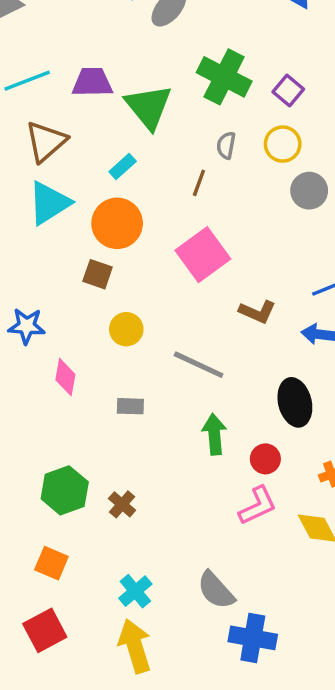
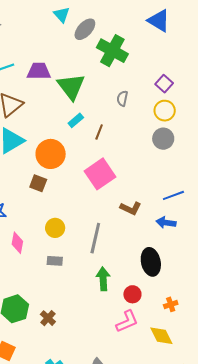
green cross: (224, 77) -> (112, 51), moved
purple square: (288, 91) -> (164, 84), moved
yellow circle: (283, 144) -> (165, 111), moved
gray semicircle: (226, 145) -> (122, 98), moved
cyan rectangle: (123, 166) -> (76, 120), moved
yellow circle: (126, 329) -> (55, 228), moved
gray line: (199, 365) -> (95, 238), turned 76

